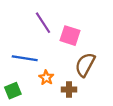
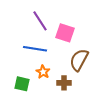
blue line: (25, 58) -> (35, 49), moved
green square: (13, 91) -> (22, 84), moved, turned 35

